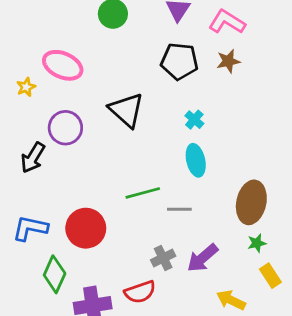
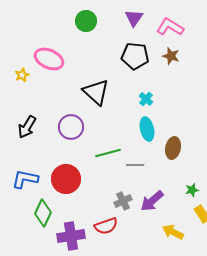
brown star: (228, 61) -> (171, 56), turned 30
purple circle: (65, 128) -> (71, 127), moved
brown ellipse: (251, 202) -> (173, 148), moved, size x0.7

